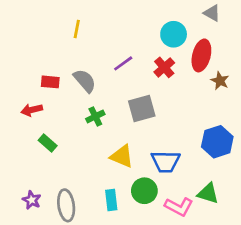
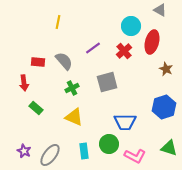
brown star: (220, 81) -> (166, 69), moved
red arrow: (32, 110) -> (24, 83), turned -84
yellow triangle: (122, 156) -> (74, 117), moved
green triangle: (208, 193) -> (169, 148), moved
gray ellipse: (66, 205) -> (50, 155), turned 45

